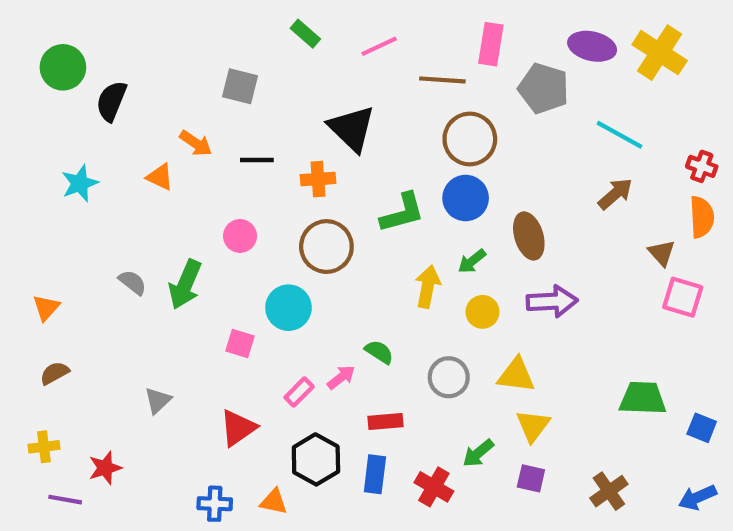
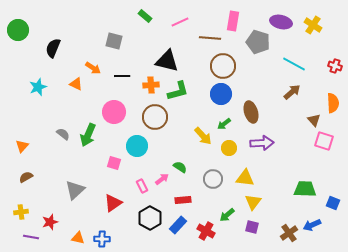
yellow cross: (660, 53) -> (313, 25), size x0.7
green circle: (63, 67) -> (18, 30), moved
black triangle: (352, 128) -> (167, 61), turned -30
red cross: (702, 166) -> (335, 66), moved
green L-shape: (402, 213) -> (178, 91), moved
pink circle: (240, 236) -> (114, 112), size x1.5
yellow arrow: (428, 287) -> (203, 136), turned 126
pink rectangle: (299, 392) -> (142, 186), turned -72
gray triangle: (158, 400) -> (75, 190), size x1.5
blue rectangle: (375, 474) -> (178, 225), turned 36
blue arrow: (697, 497) -> (312, 225), moved
orange triangle: (274, 502) -> (78, 238), moved

